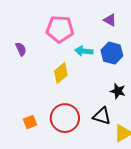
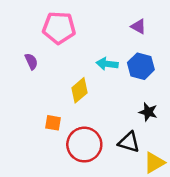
pink pentagon: (60, 29) -> (59, 28), moved
orange square: (30, 122) -> (53, 123), moved, turned 32

